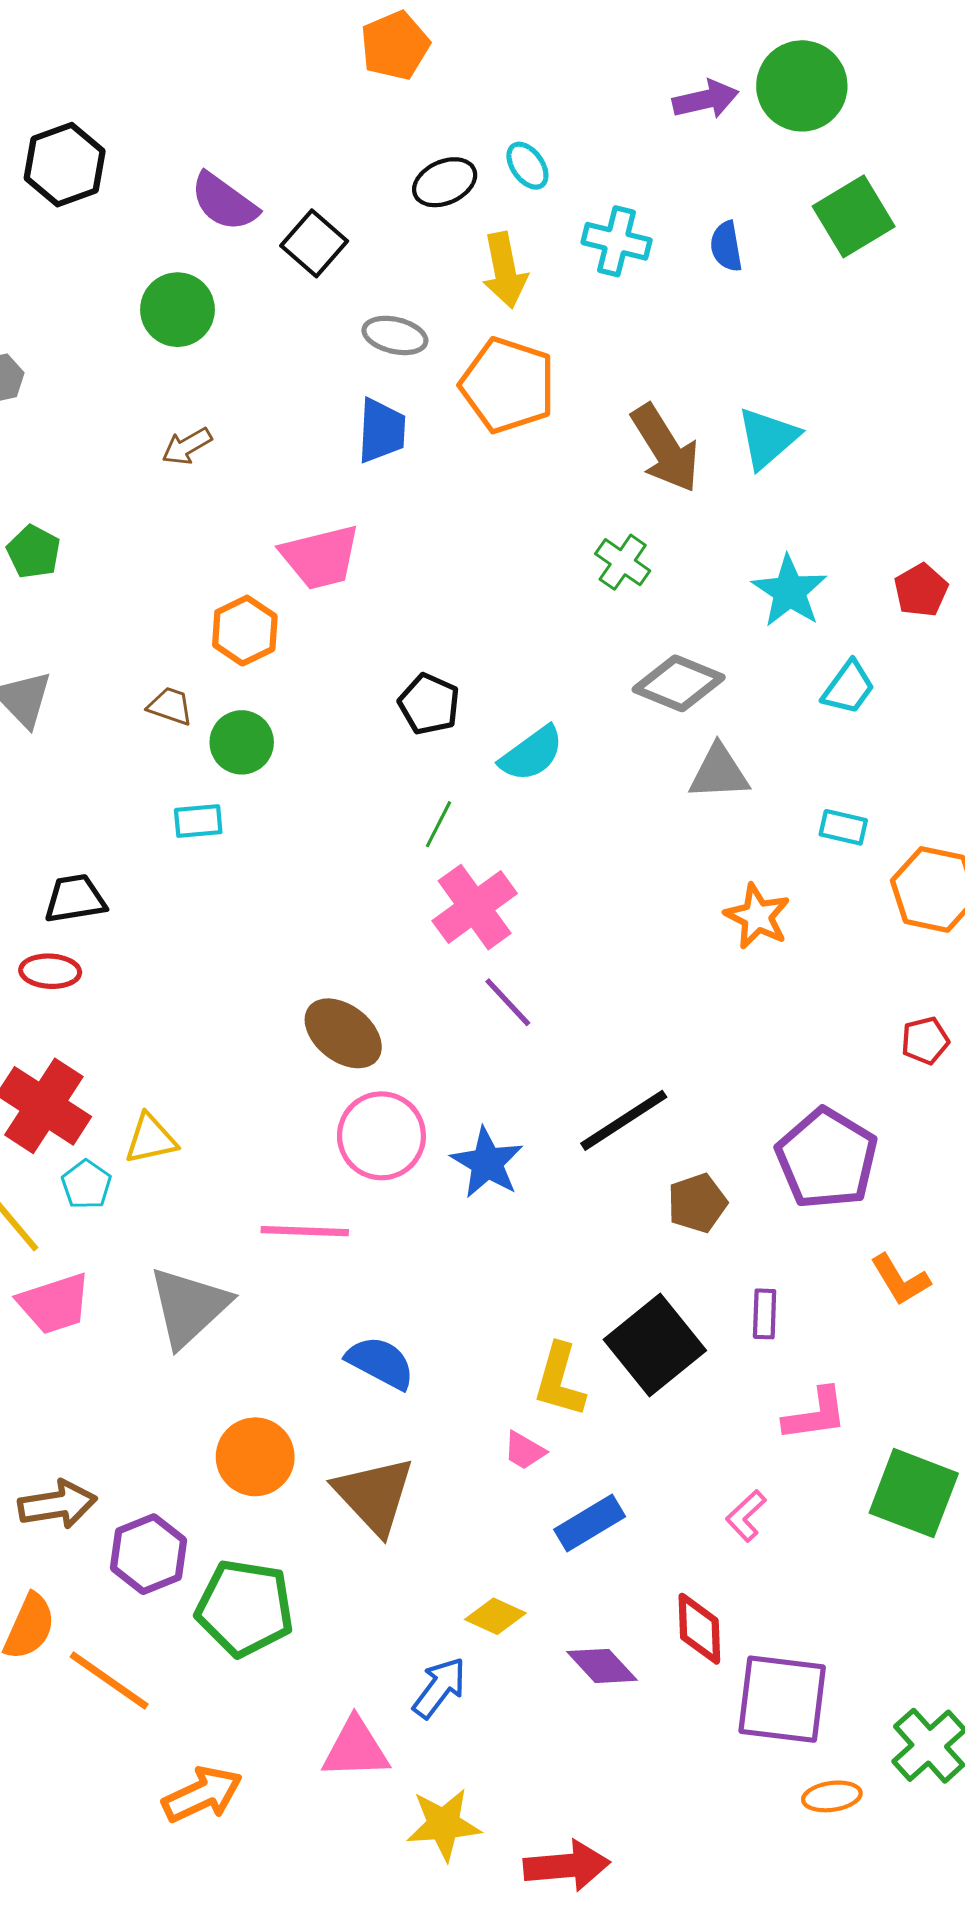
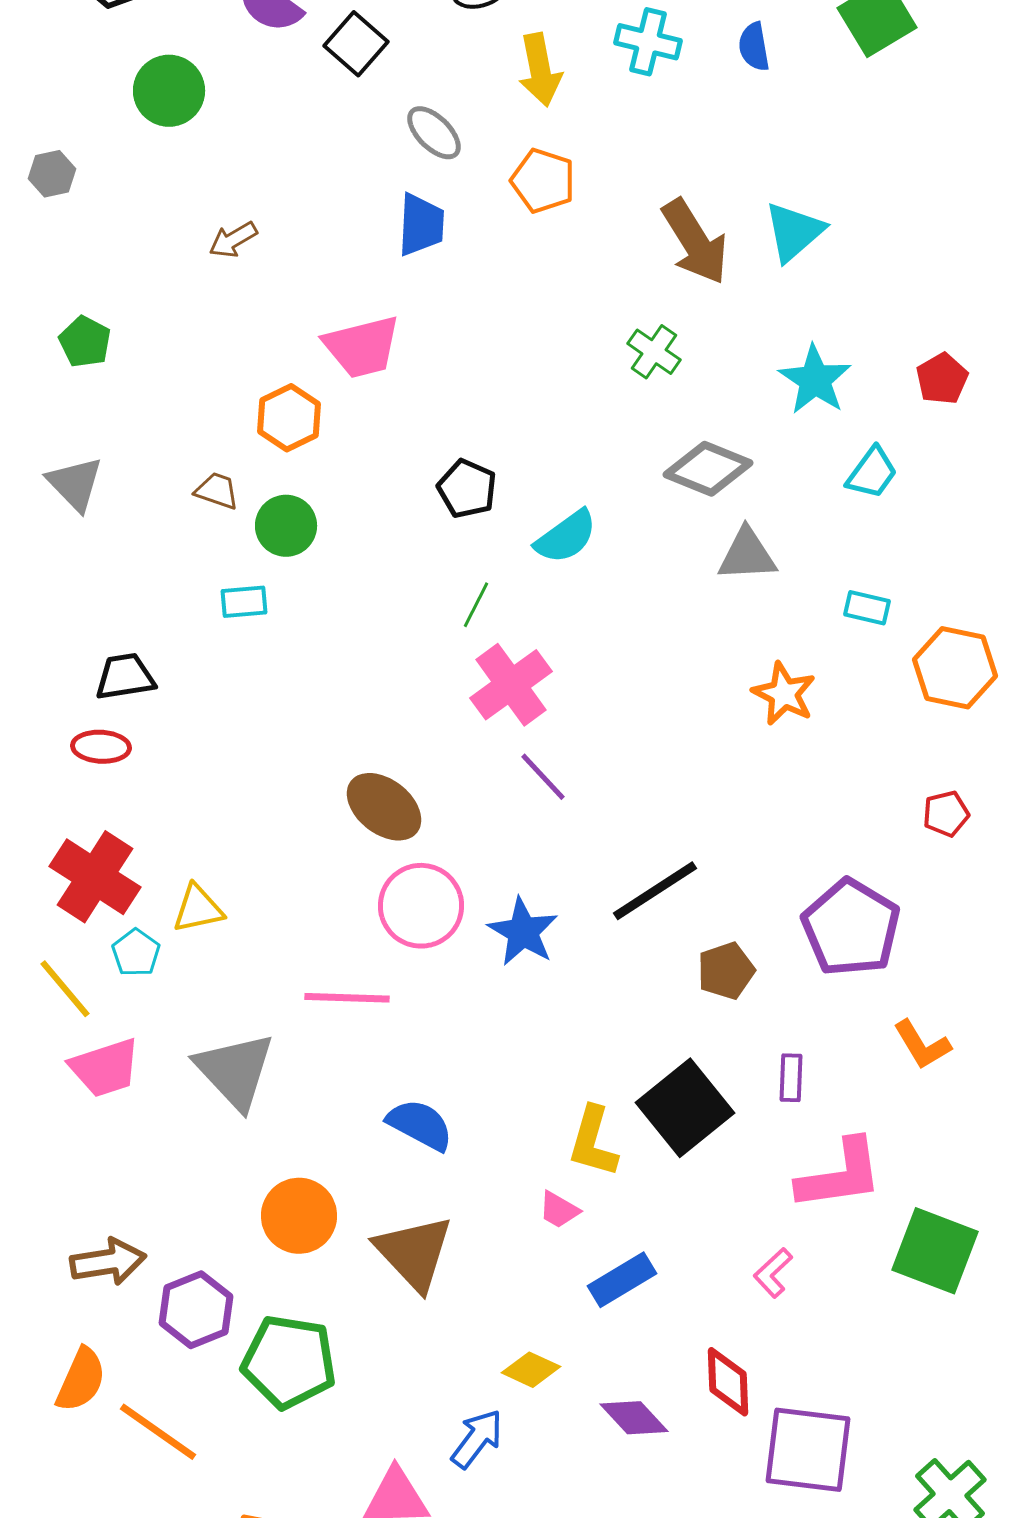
green circle: (177, 310) -> (169, 91), moved
gray ellipse: (395, 335) -> (434, 133), turned 32
orange pentagon: (508, 385) -> (543, 181), size x0.7
gray triangle: (189, 1307) -> (235, 1071), turned -30
pink L-shape: (815, 1414) -> (840, 1175), size x1.4

